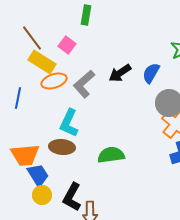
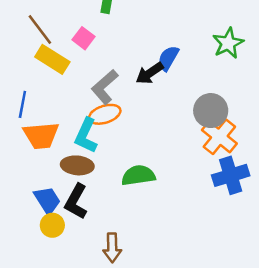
blue semicircle: (151, 73) -> (168, 58), moved
orange ellipse: (54, 81) -> (105, 114), moved
orange trapezoid: (25, 155) -> (41, 135), moved
black L-shape: (72, 197) -> (76, 202), moved

